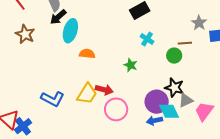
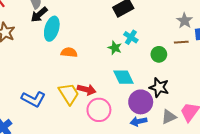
brown line: (185, 43) -> (181, 42), moved
green star: (131, 65) -> (115, 48), moved
yellow trapezoid: (87, 94) -> (69, 94), turned -65
gray triangle: (186, 100) -> (169, 117), moved
cyan diamond: (169, 111) -> (123, 77), moved

